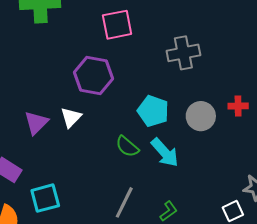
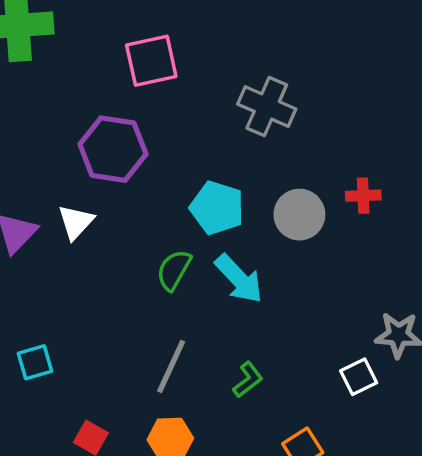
gray cross: (183, 53) -> (267, 106), turned 36
green semicircle: (127, 146) -> (174, 270), turned 80
cyan square: (45, 198) -> (35, 362), size x0.7

